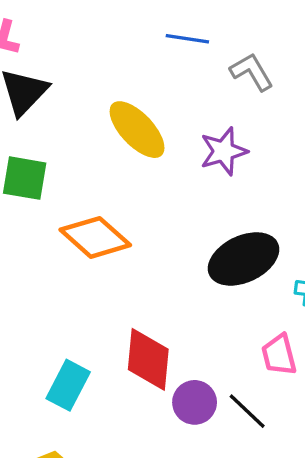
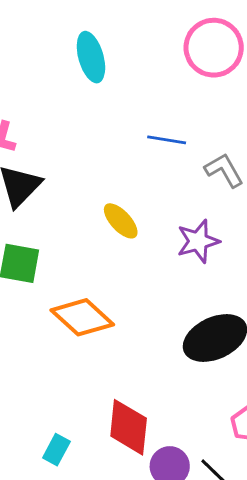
yellow ellipse: (137, 130) -> (121, 221), size x0.7
cyan rectangle: (68, 385) -> (56, 450), size x0.7

